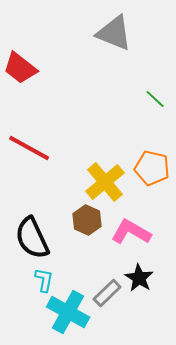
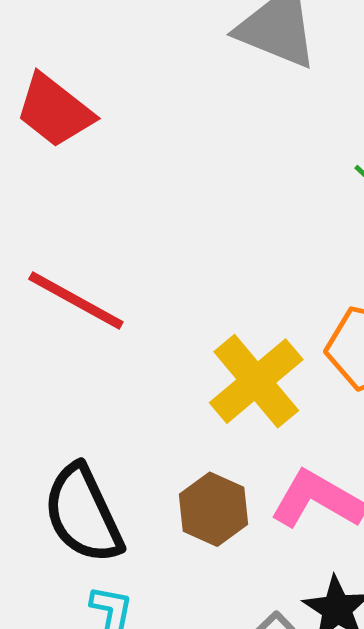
brown hexagon: (87, 220) -> (214, 509), moved

